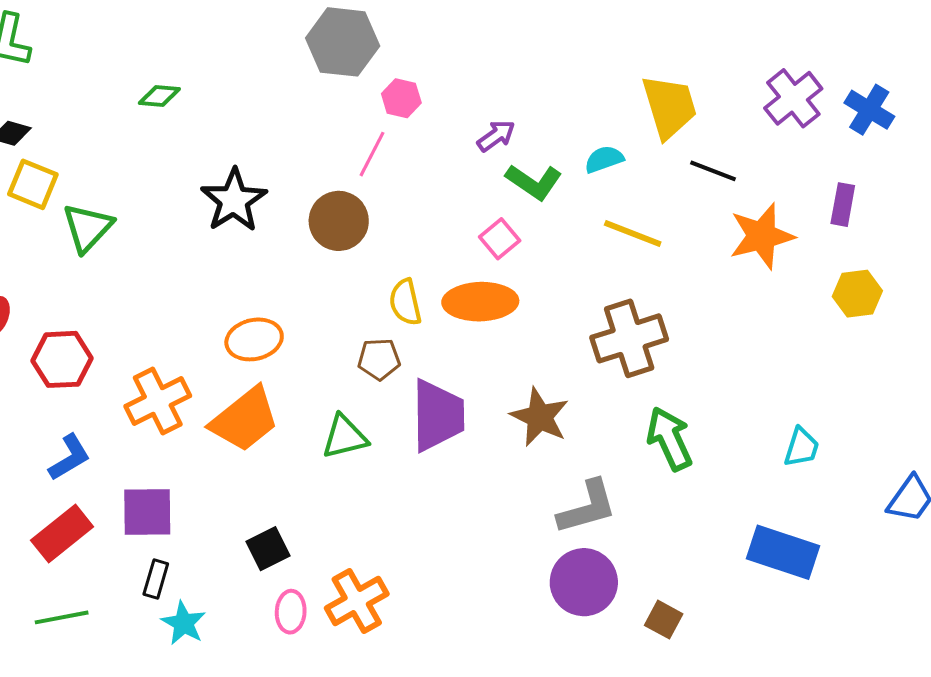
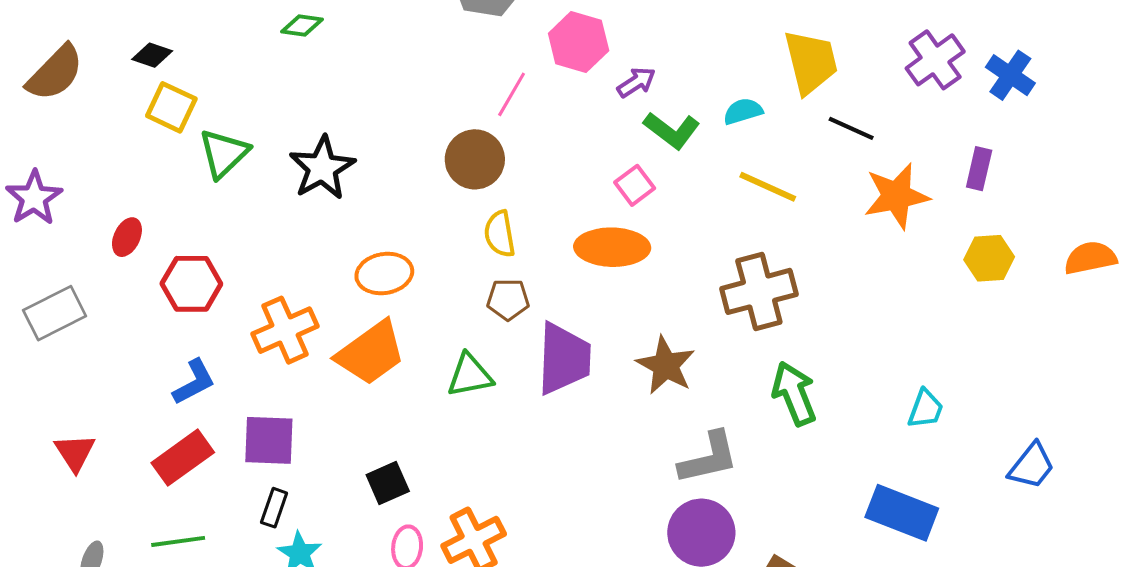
pink hexagon: (401, 98) -> (579, 42), moved, size x1.5
black star: (234, 200) -> (322, 168), moved
yellow semicircle: (405, 302) -> (500, 234), moved

